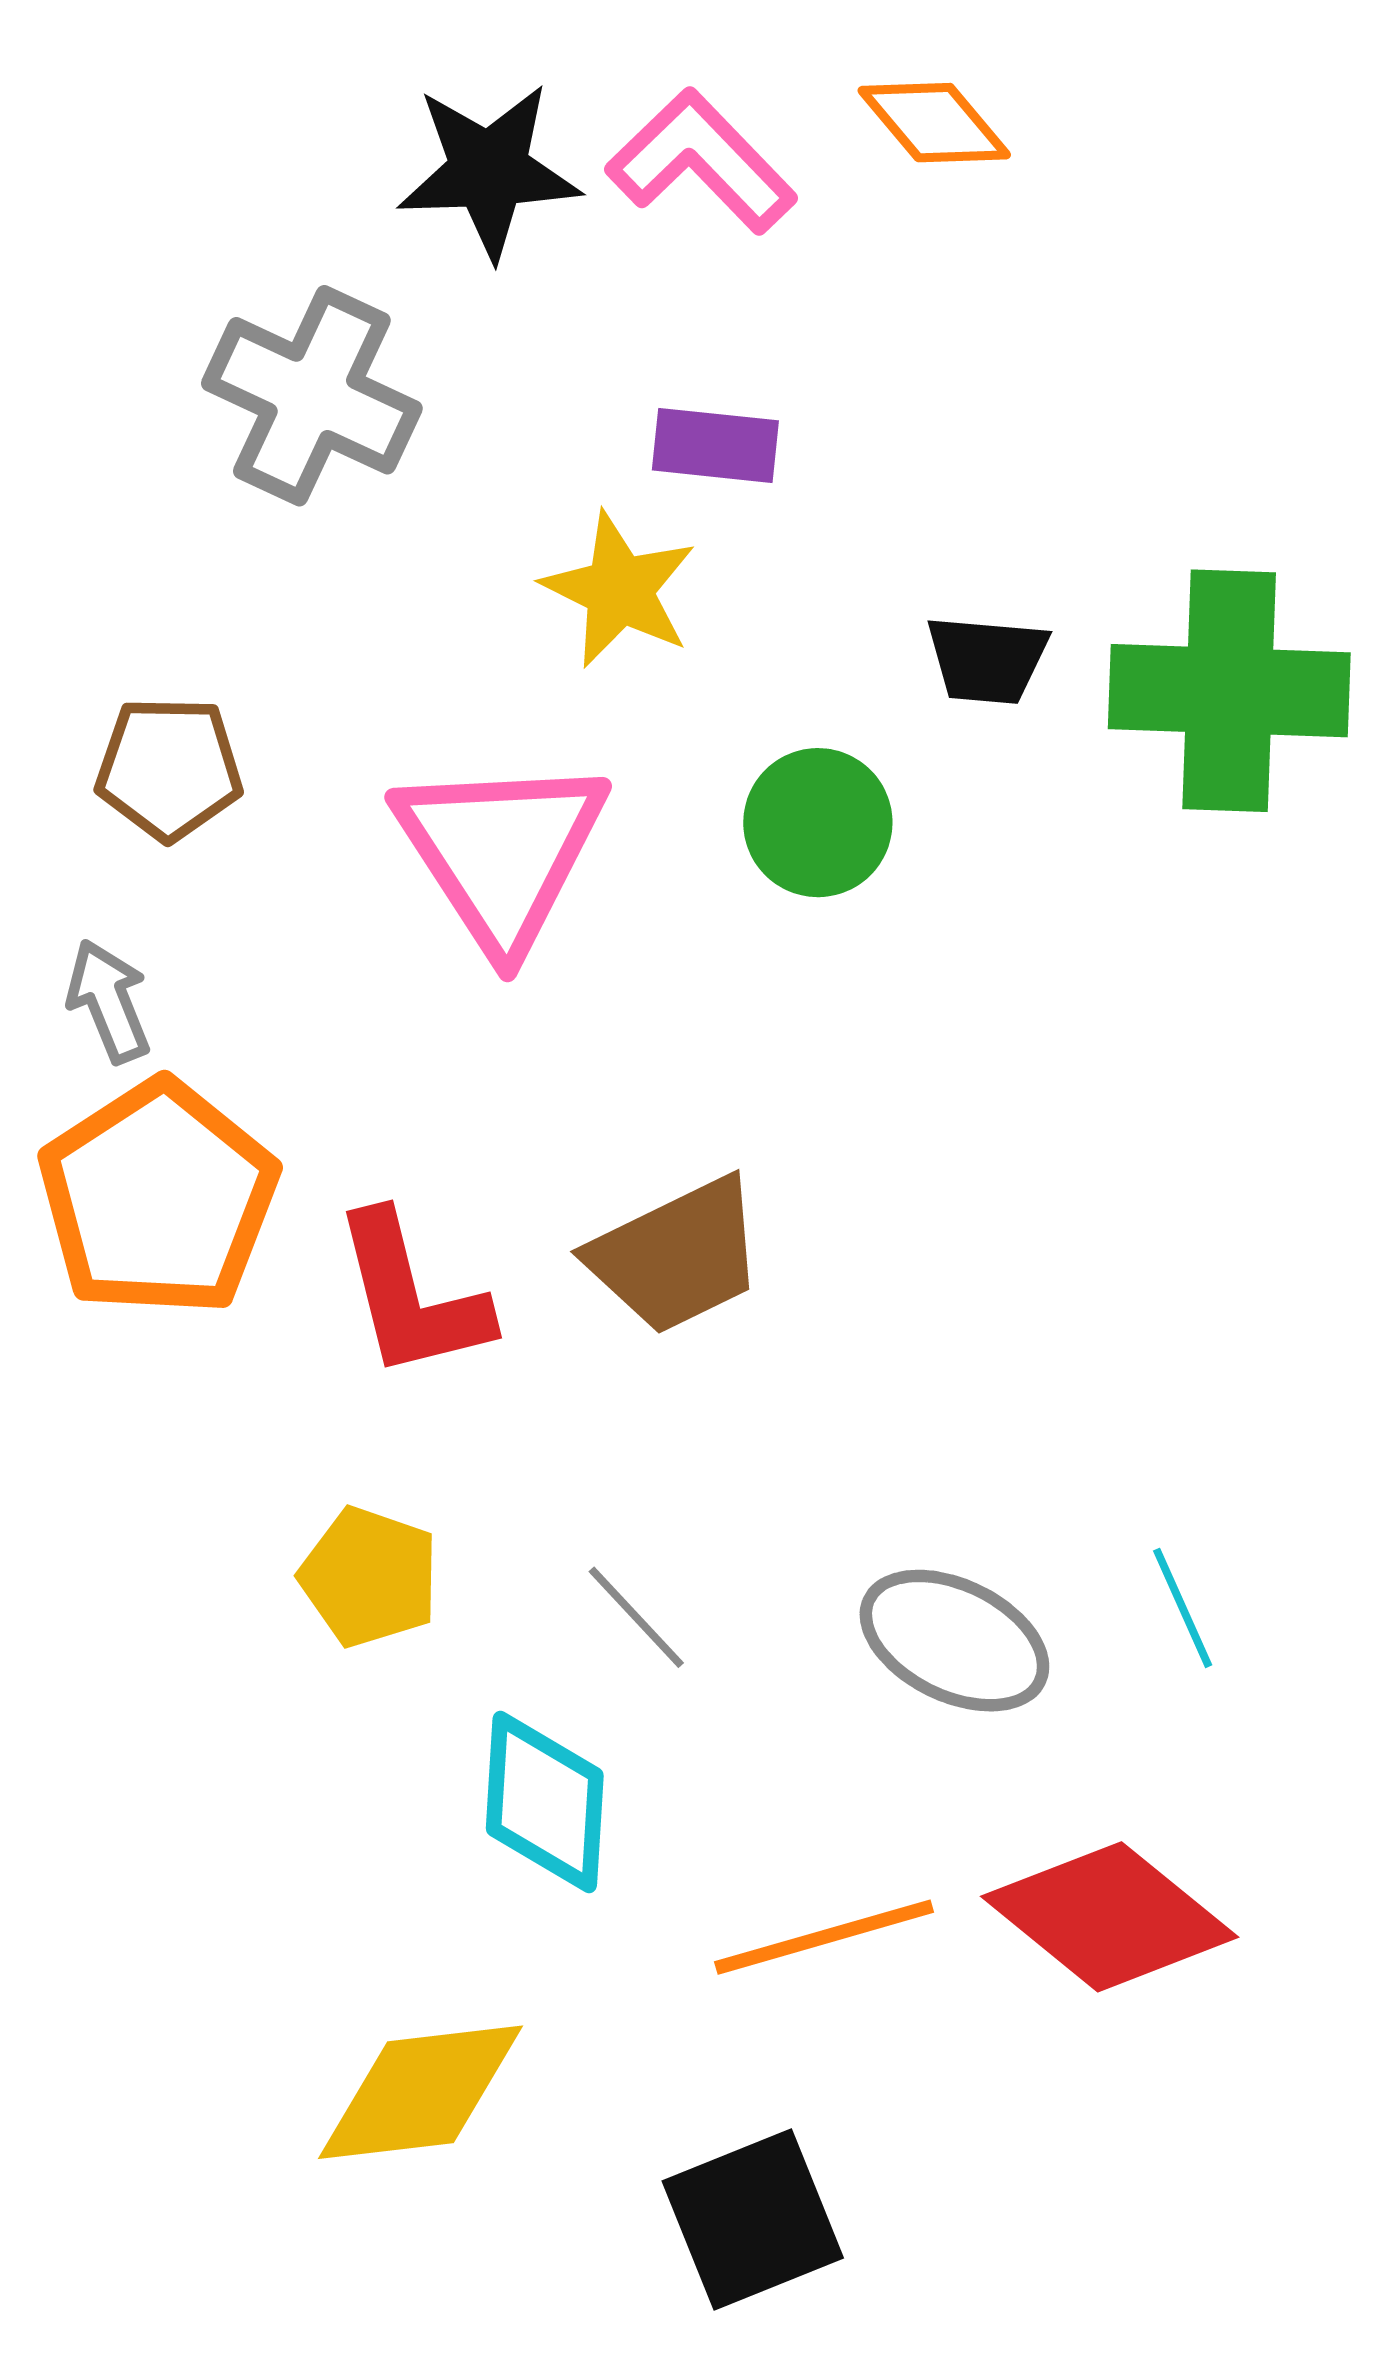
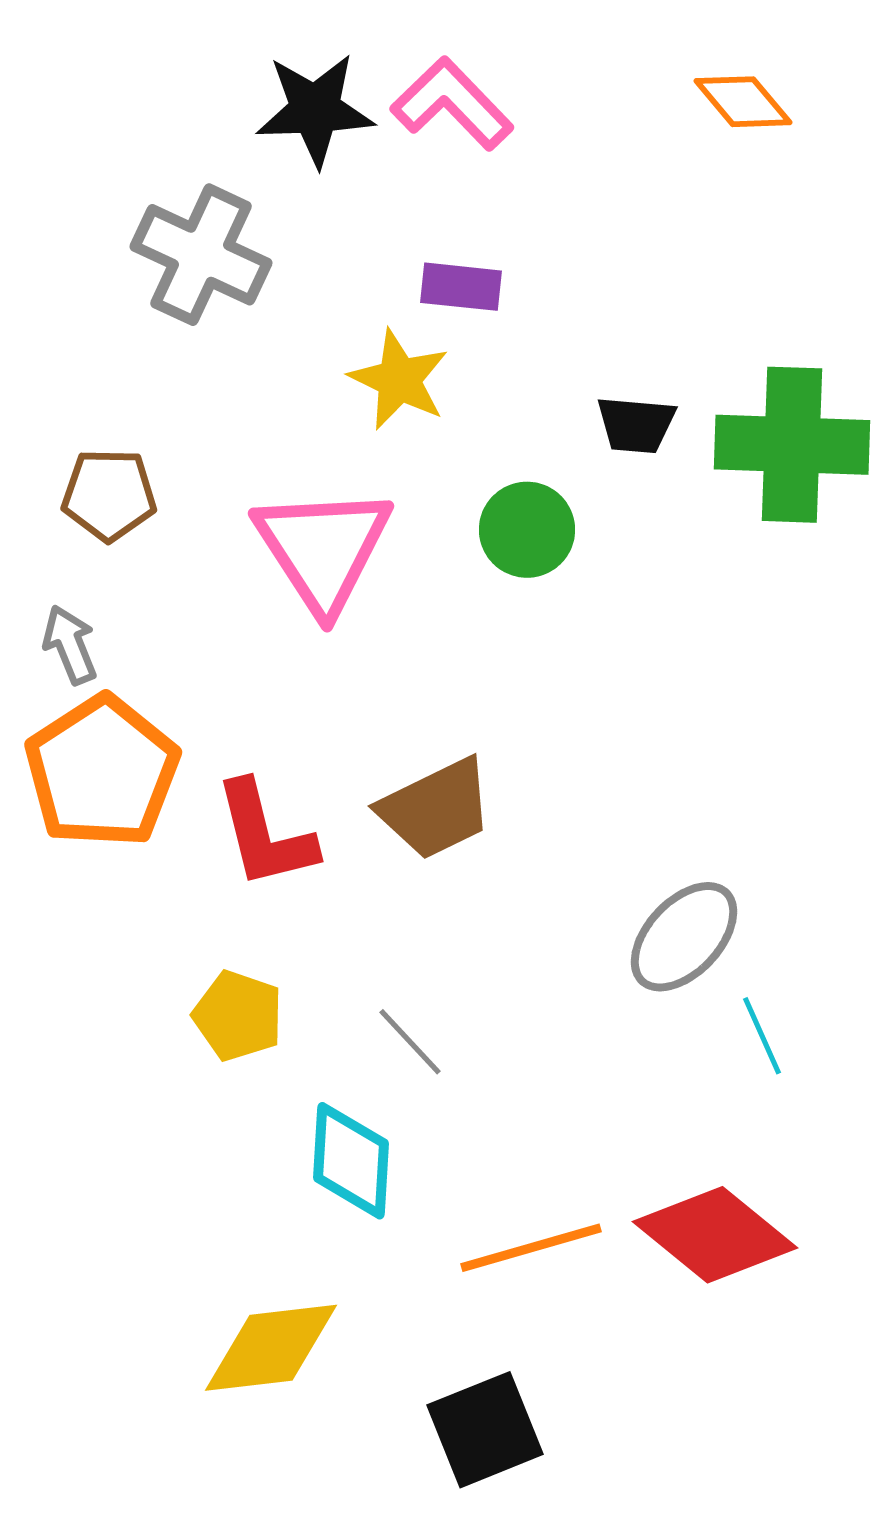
orange diamond: (934, 123) -> (743, 102), moved
gray ellipse: (954, 1641) -> (684, 937), moved, turned -73

